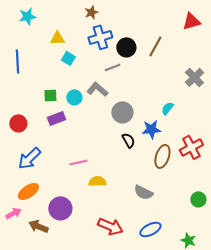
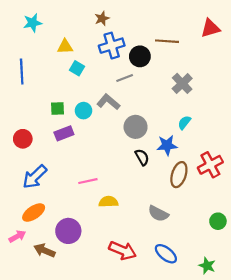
brown line: (155, 46) -> (167, 41), moved, turned 65
gray cross: (194, 77) -> (182, 83), moved
blue ellipse: (150, 229) -> (166, 254), turned 65

